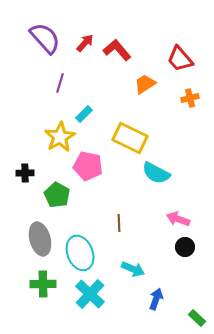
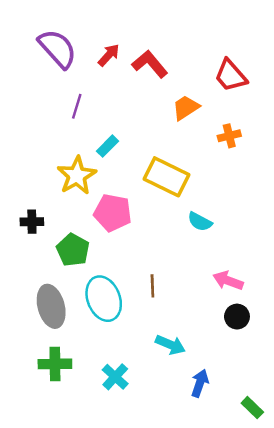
orange cross: (190, 98) -> (229, 136), moved
cyan semicircle: (156, 173) -> (200, 222), size x0.7
cyan ellipse: (80, 253) -> (104, 299), moved
cyan cross: (90, 294) -> (115, 377), size x0.7

